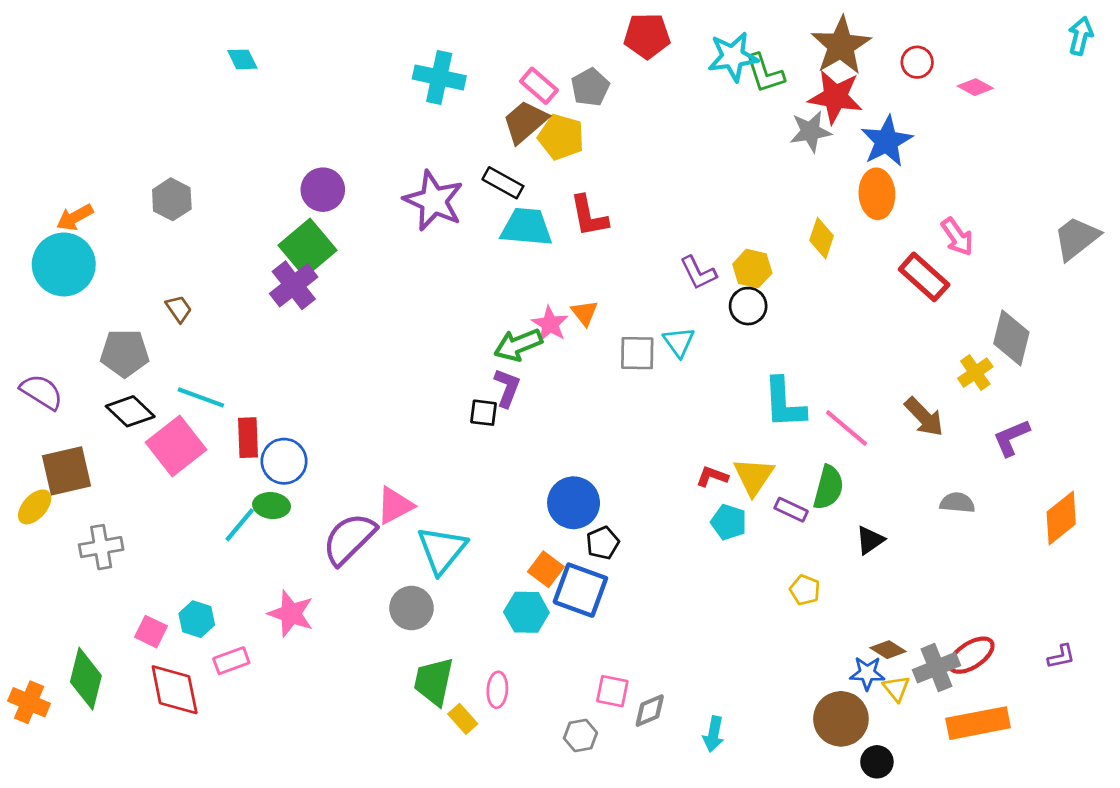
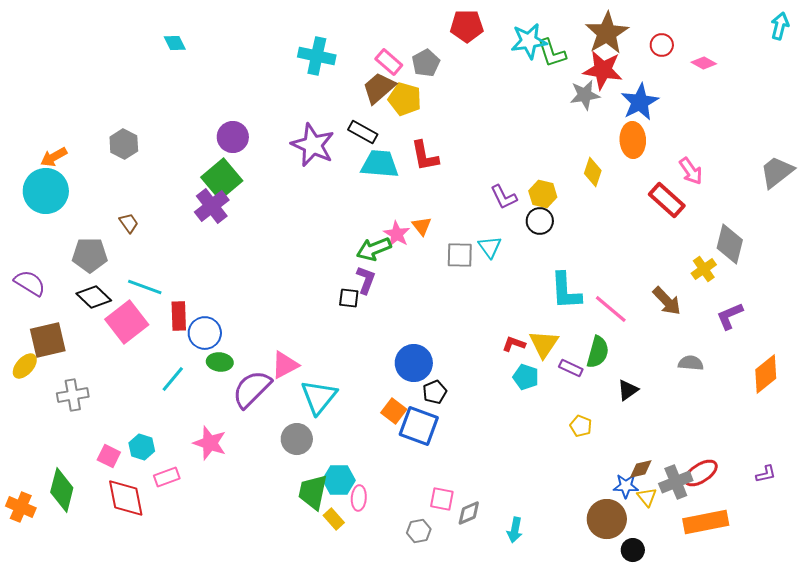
green ellipse: (272, 506) -> (220, 362), moved
cyan hexagon: (526, 612) -> (339, 480), moved
brown diamond: (888, 650) -> (641, 469), turned -45

